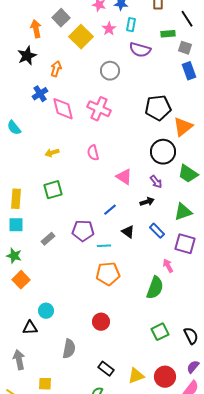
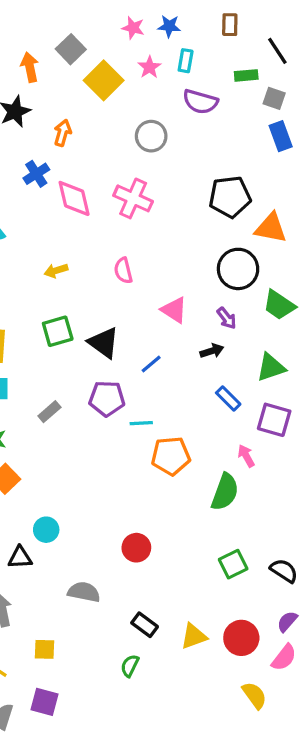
orange triangle: (183, 127) -> (271, 228), turned 50
black triangle: (128, 232) -> (104, 343), moved, size x1.5
orange pentagon: (108, 274) -> (171, 456), moved
black semicircle: (191, 336) -> (284, 571), turned -30
gray semicircle: (69, 349) -> (84, 592), turned -90

